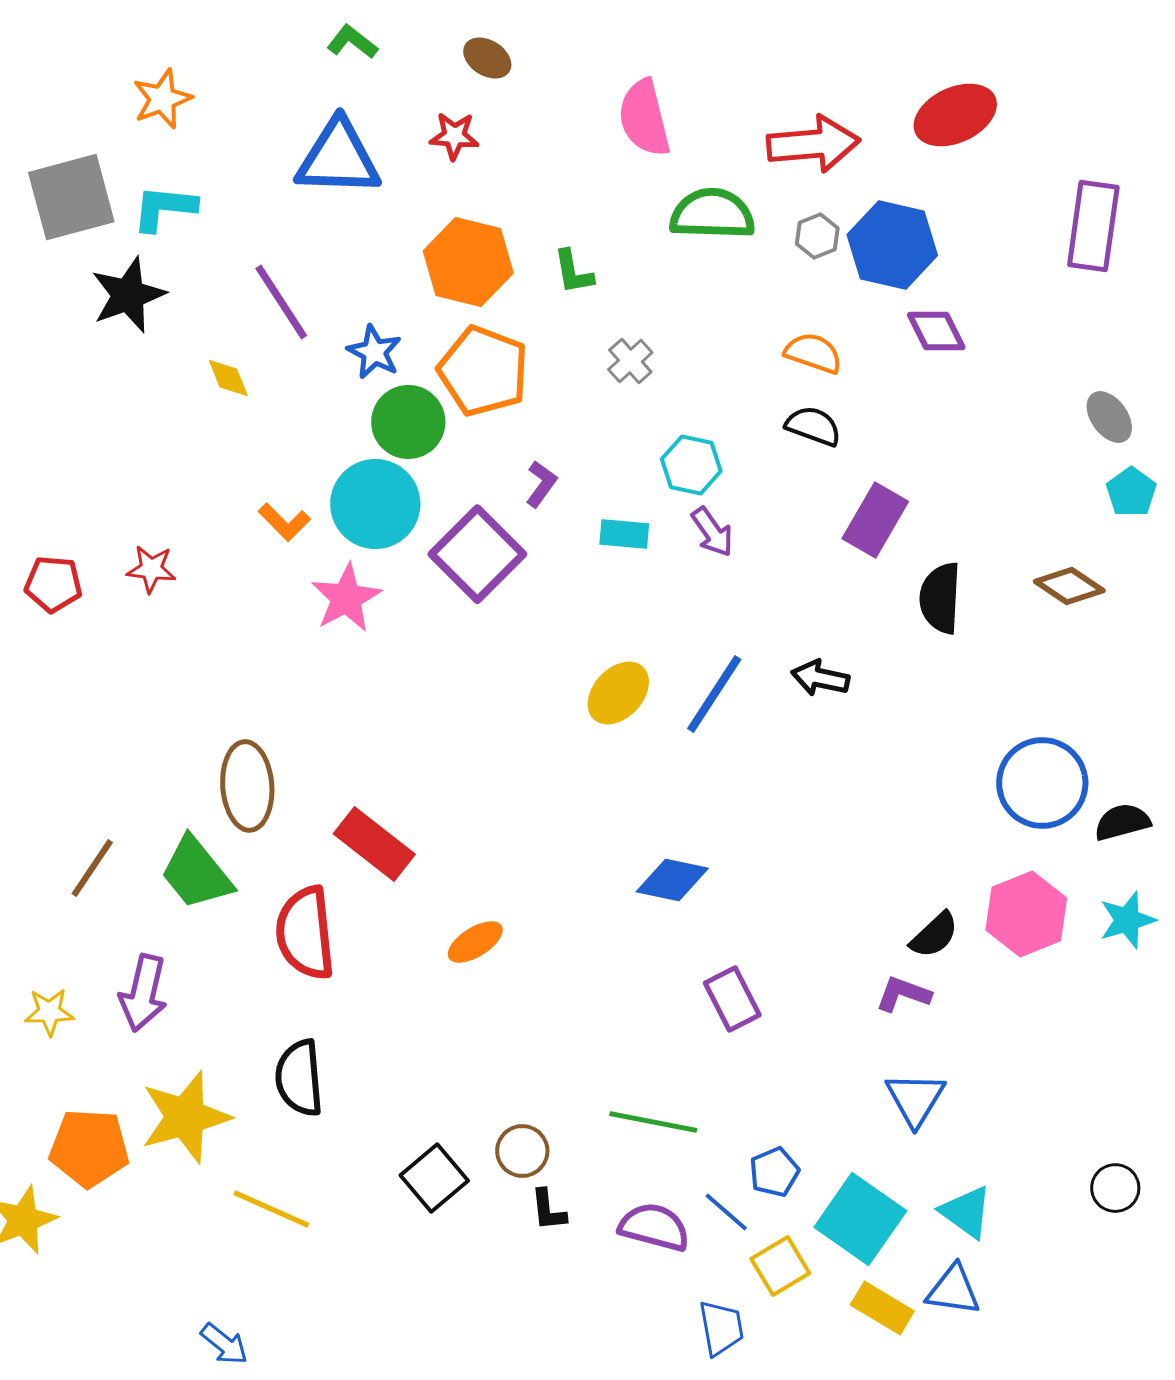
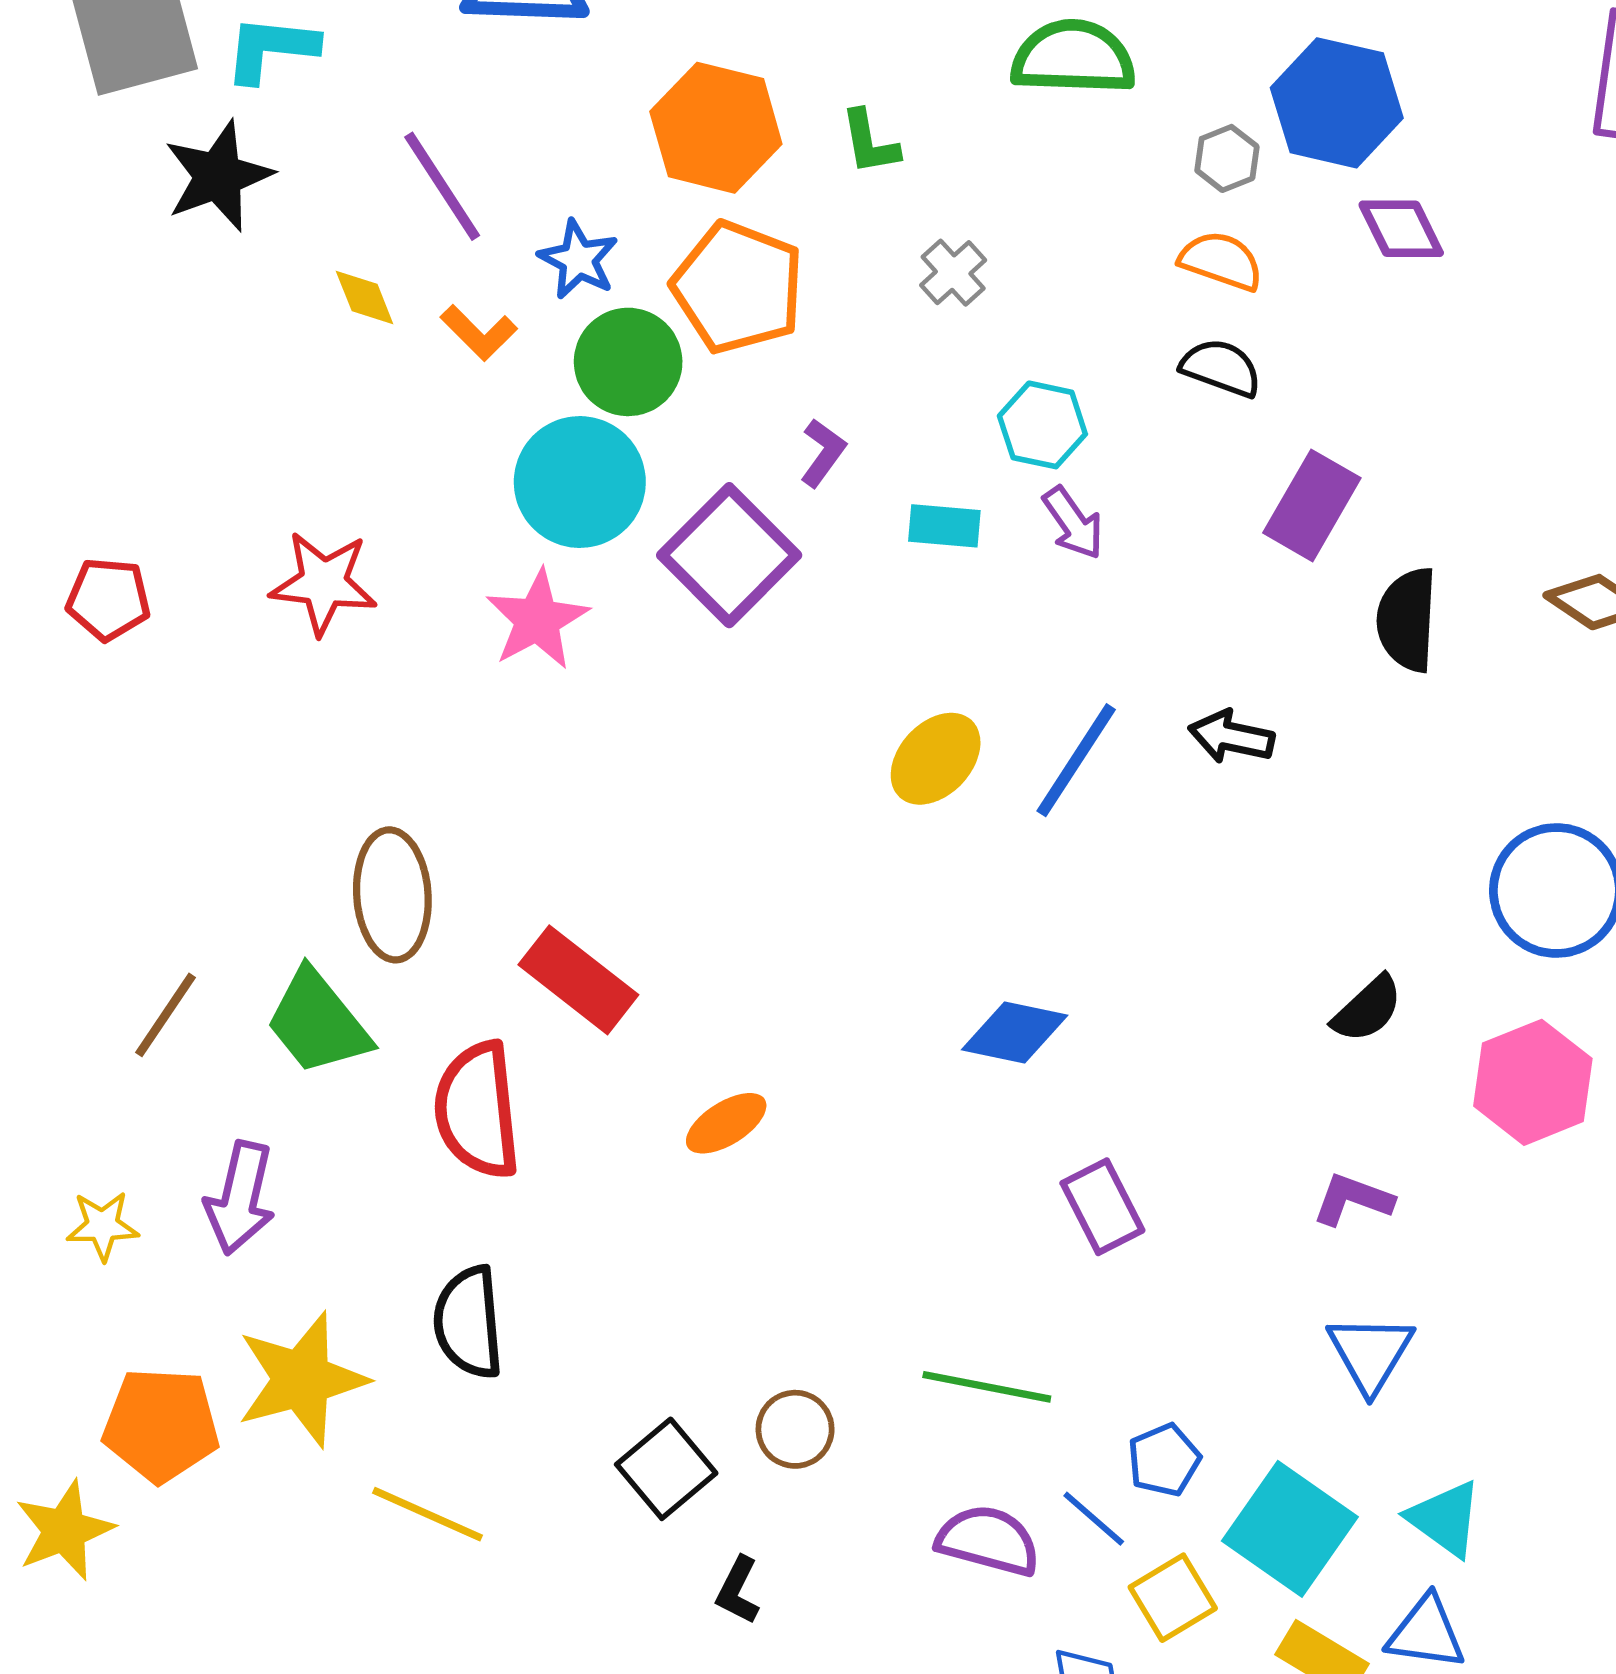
gray hexagon: (817, 236) -> (1227, 158), moved
orange L-shape: (284, 522) -> (479, 333), moved
red star: (151, 569) -> (324, 583), moved, size x1.5
black semicircle: (934, 935) -> (1367, 1009), moved
black L-shape: (548, 1210) -> (738, 1590), moved, turned 33

